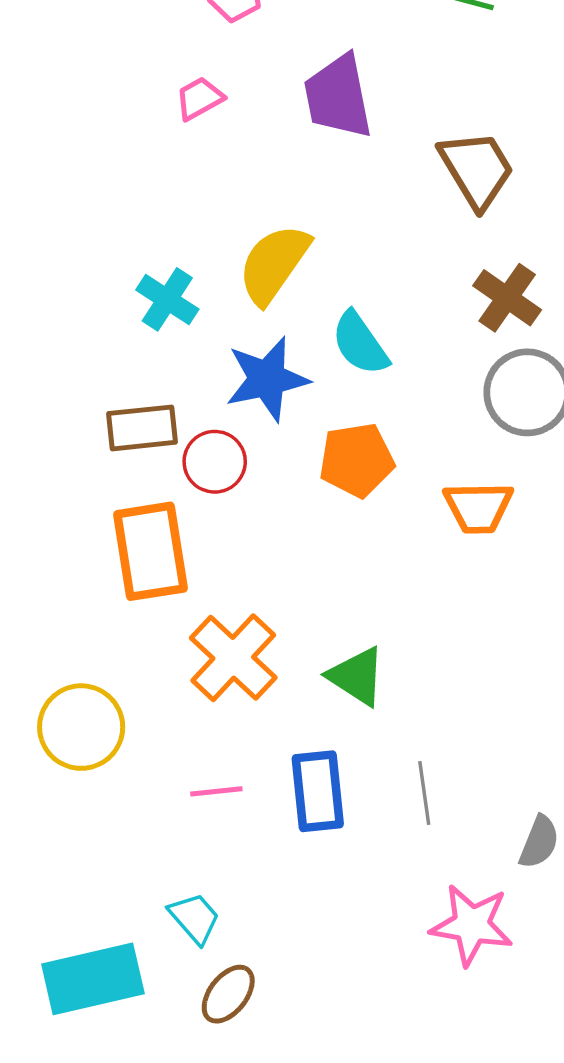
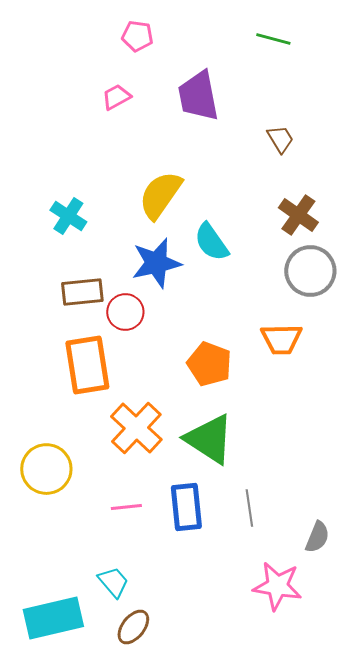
brown trapezoid: (477, 169) -> (280, 139), size x0.6
cyan cross: (167, 299) -> (68, 216), moved
orange pentagon: (357, 460) -> (209, 364), moved, turned 30
green triangle: (357, 676) -> (209, 439), size x1.4

